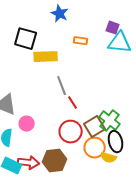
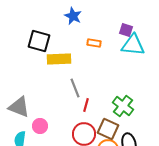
red line: (73, 103) -> (86, 105), turned 48
green cross: (110, 121) -> (123, 106), moved
brown square: (95, 127) -> (108, 129), turned -35

